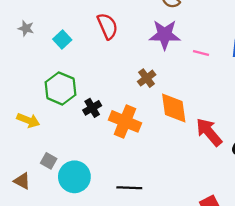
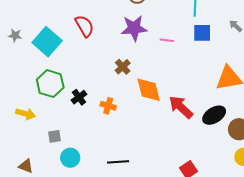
cyan square: (62, 40) -> (47, 42), size x1.8
orange cross: (125, 121) -> (108, 106), size x0.6
gray square: (49, 161) -> (55, 136), moved, turned -32
cyan circle: (74, 177) -> (70, 158), size x0.7

